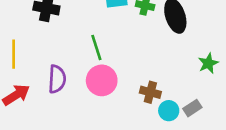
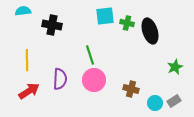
gray rectangle: (192, 108) -> (174, 101), moved
cyan circle: (169, 111) -> (155, 103), moved

